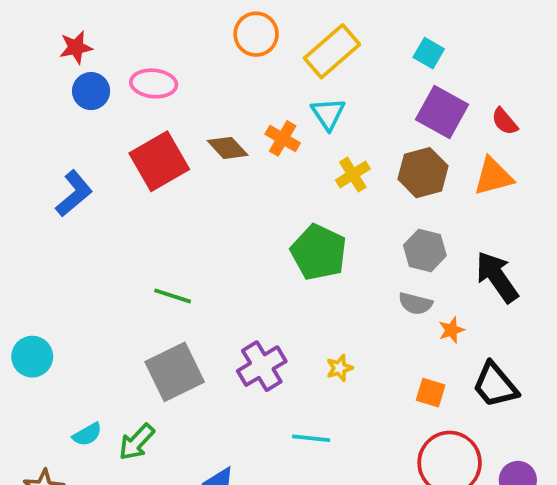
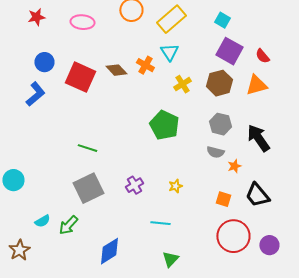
pink ellipse: (154, 83) -> (82, 22), moved
blue circle: (91, 91) -> (44, 62), moved
red square: (159, 161) -> (80, 77), turned -36
purple cross: (262, 366) -> (134, 185), size x0.7

